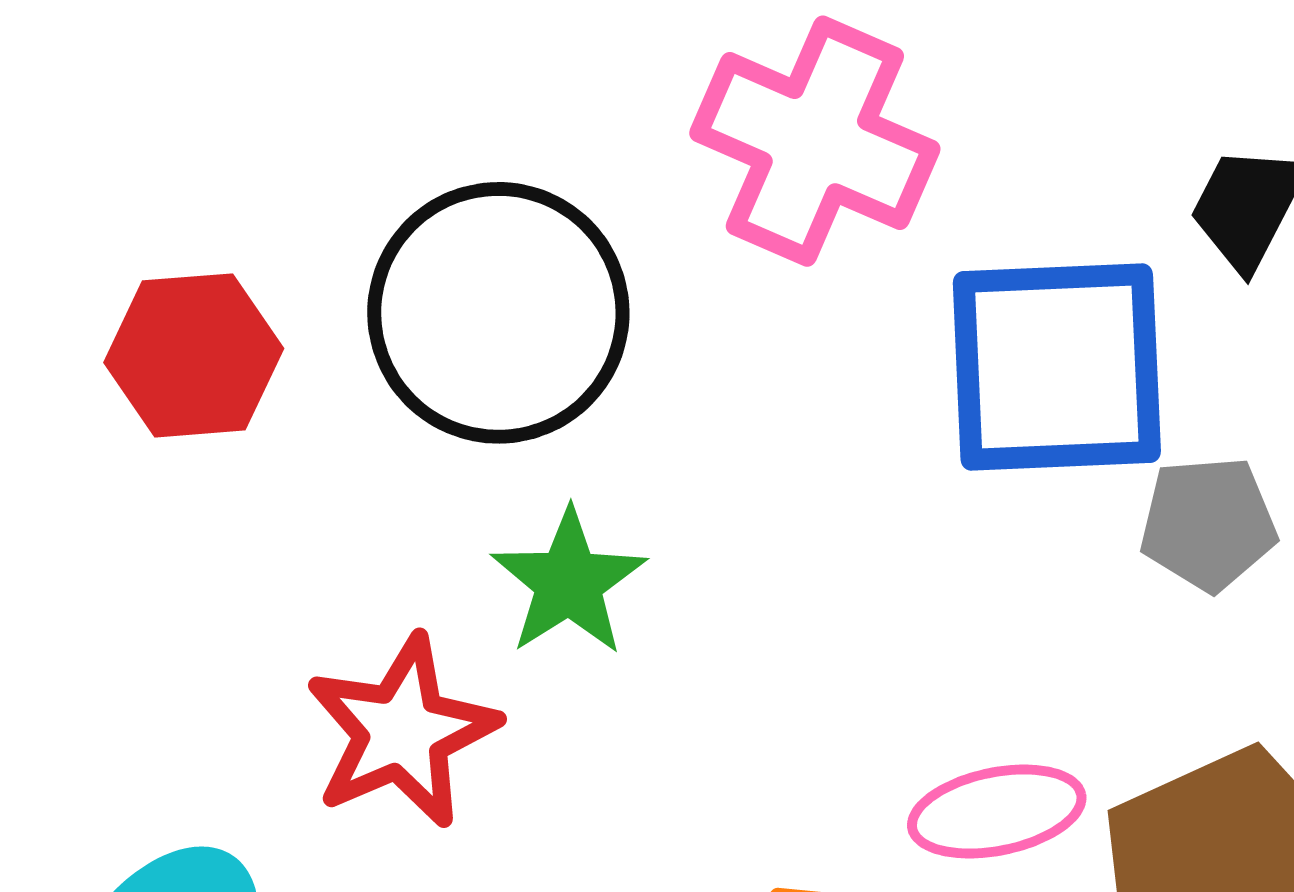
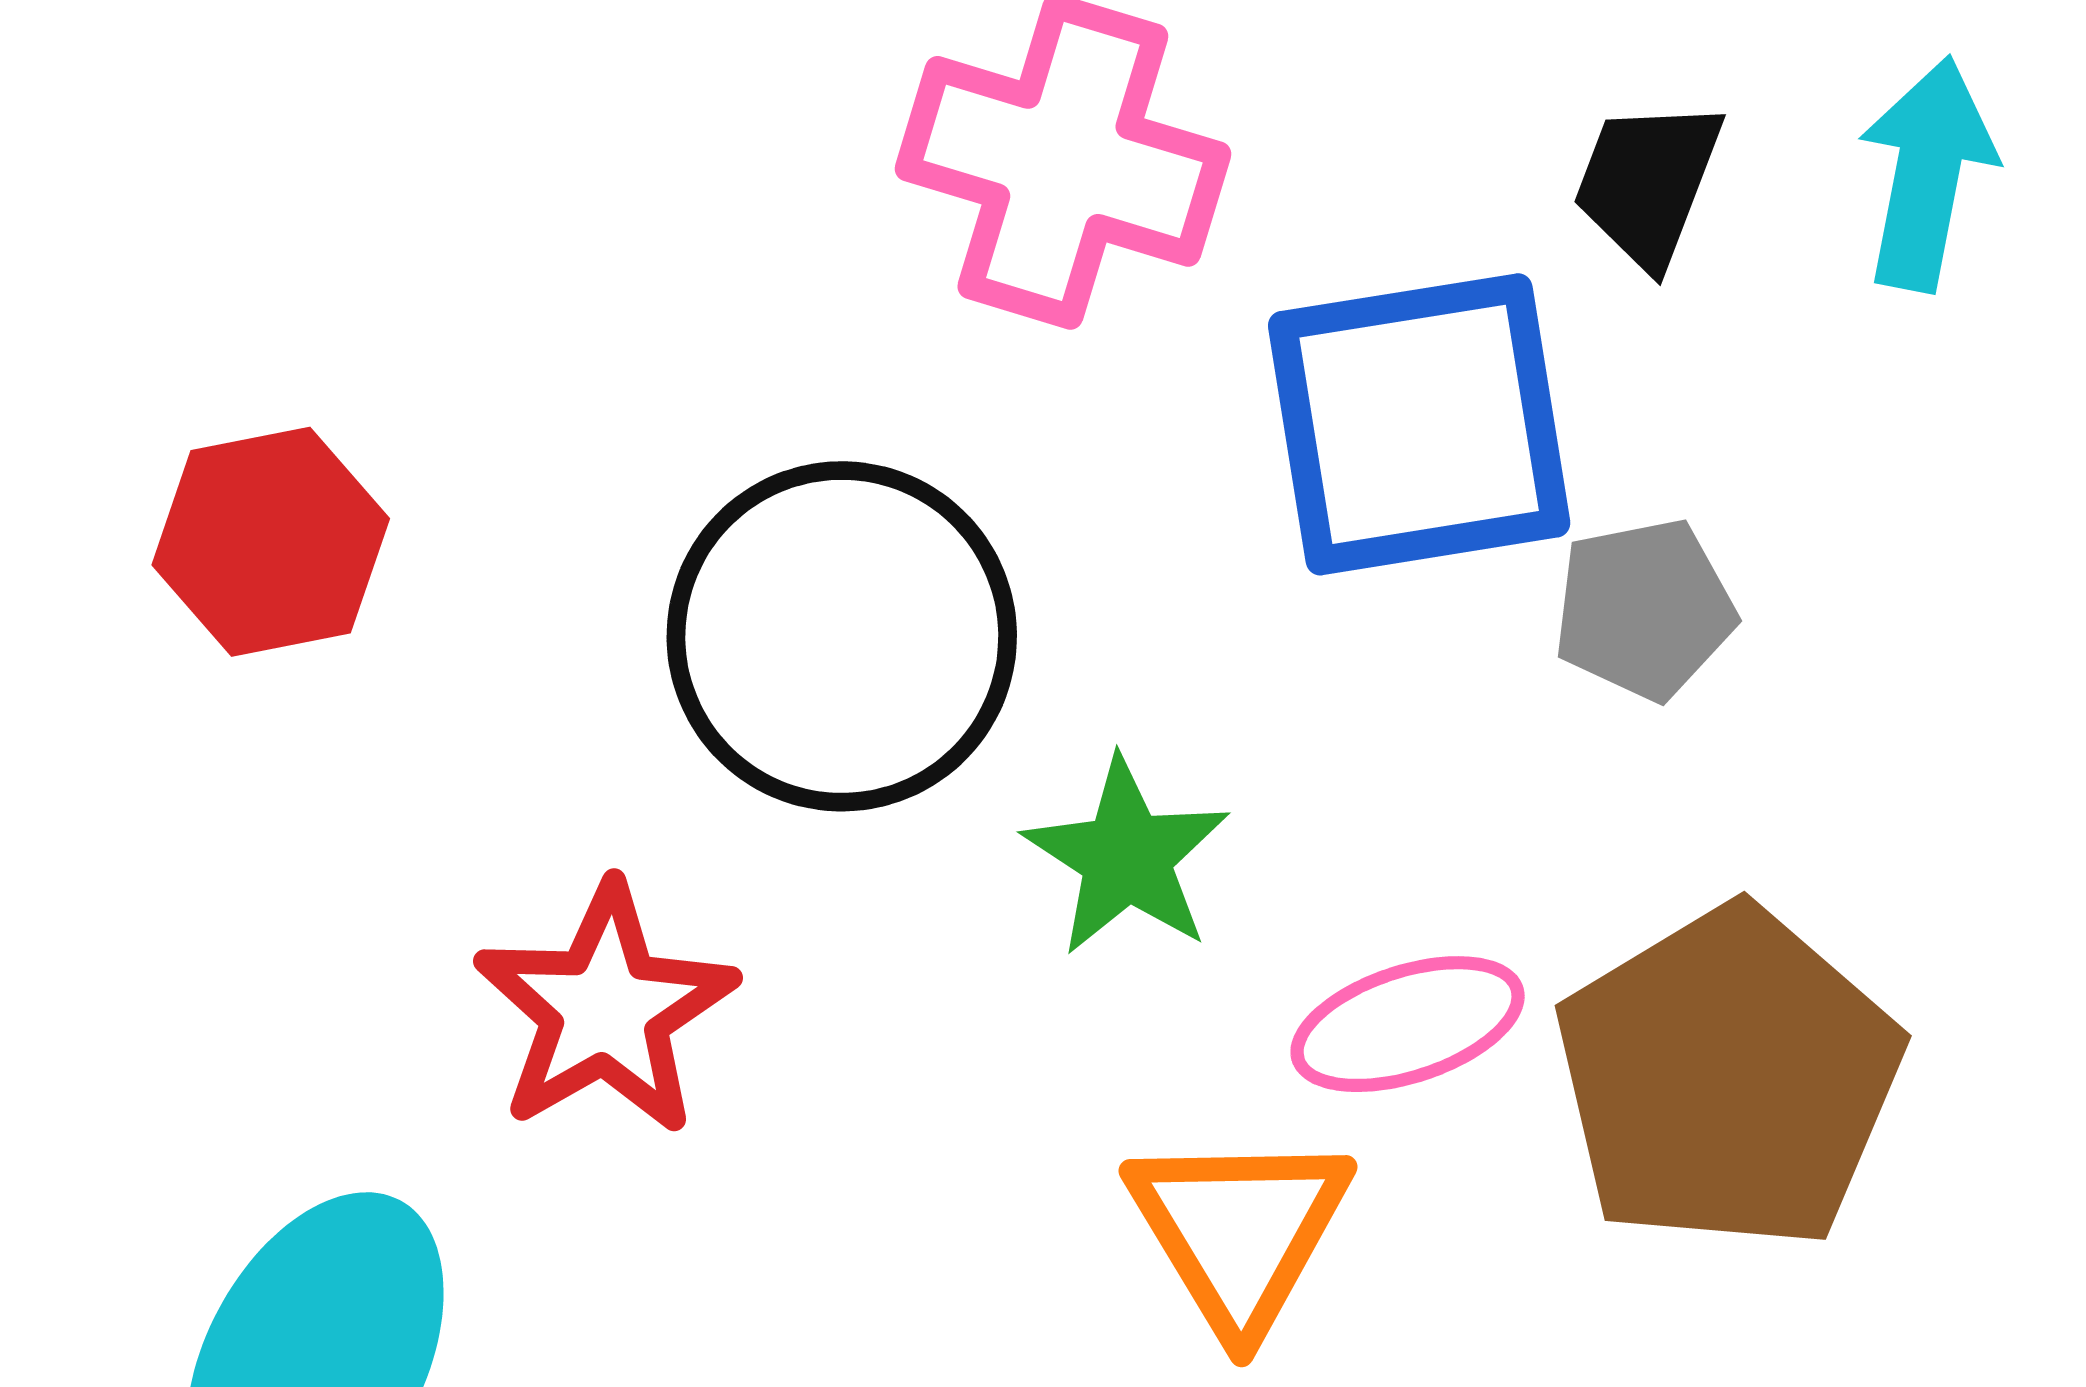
black circle: (498, 313) -> (842, 636), moved
green star: (569, 582) -> (1127, 857), moved

